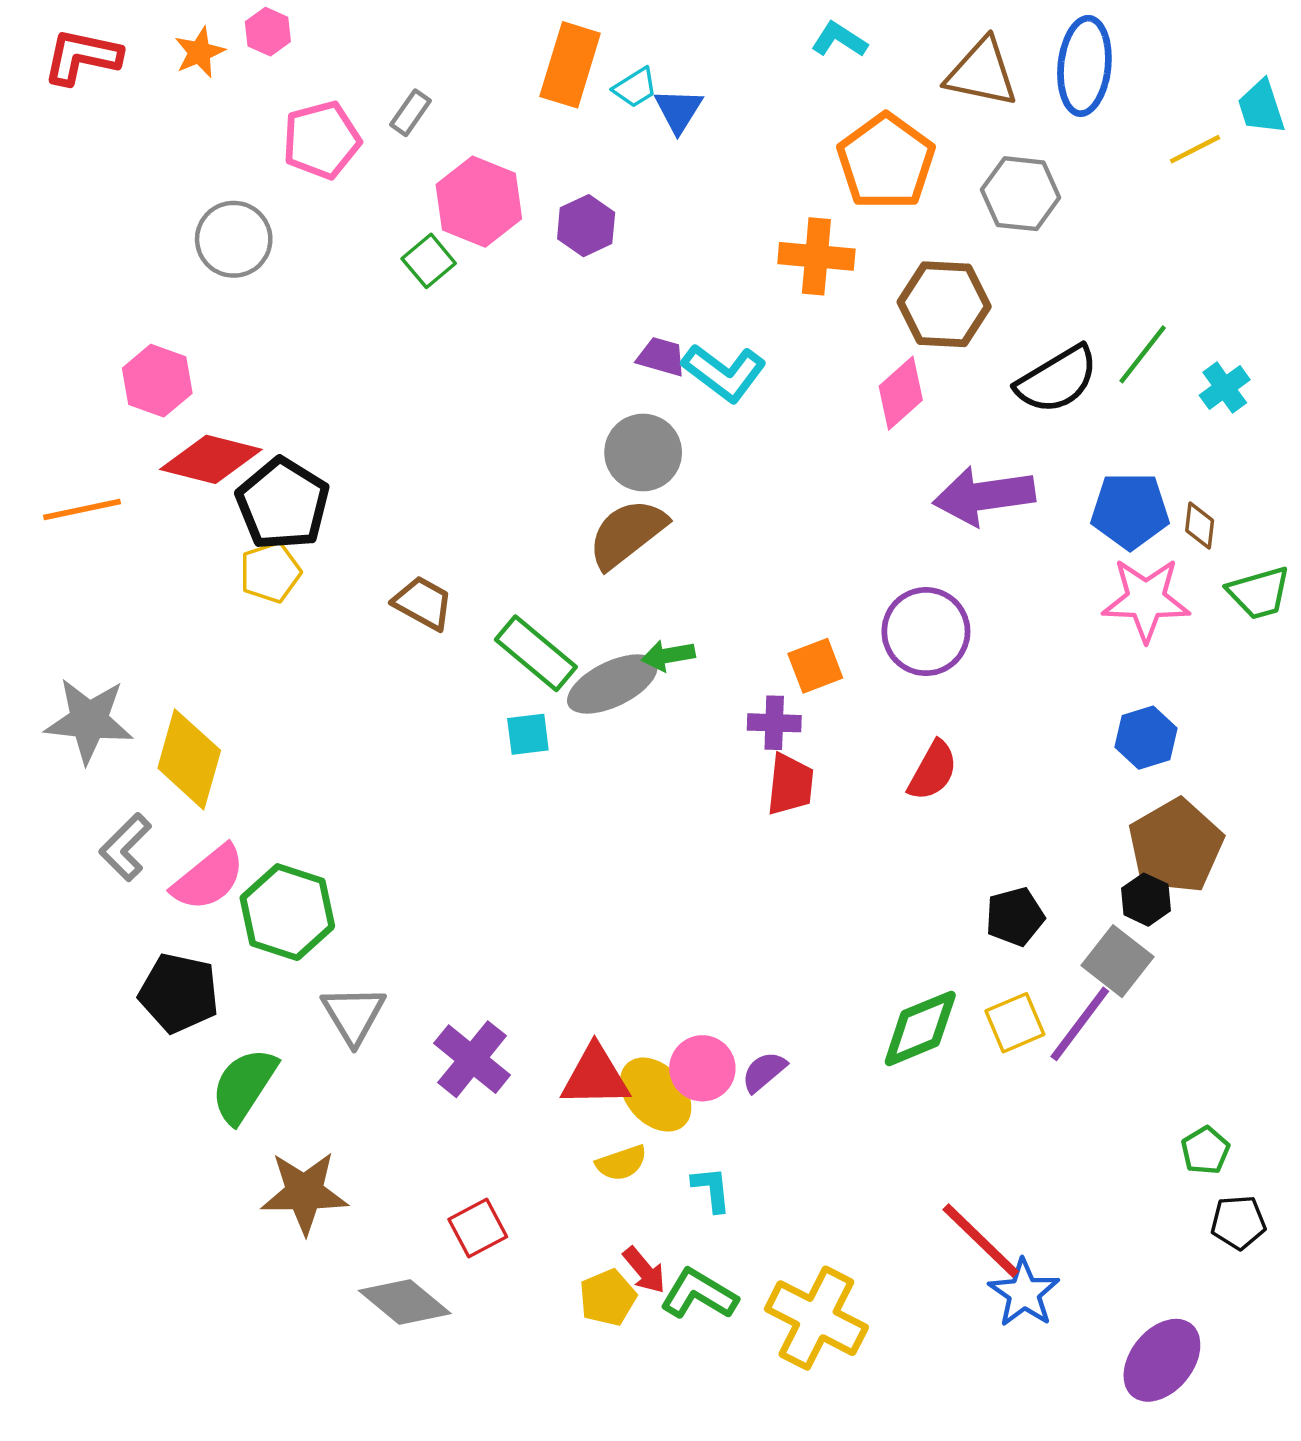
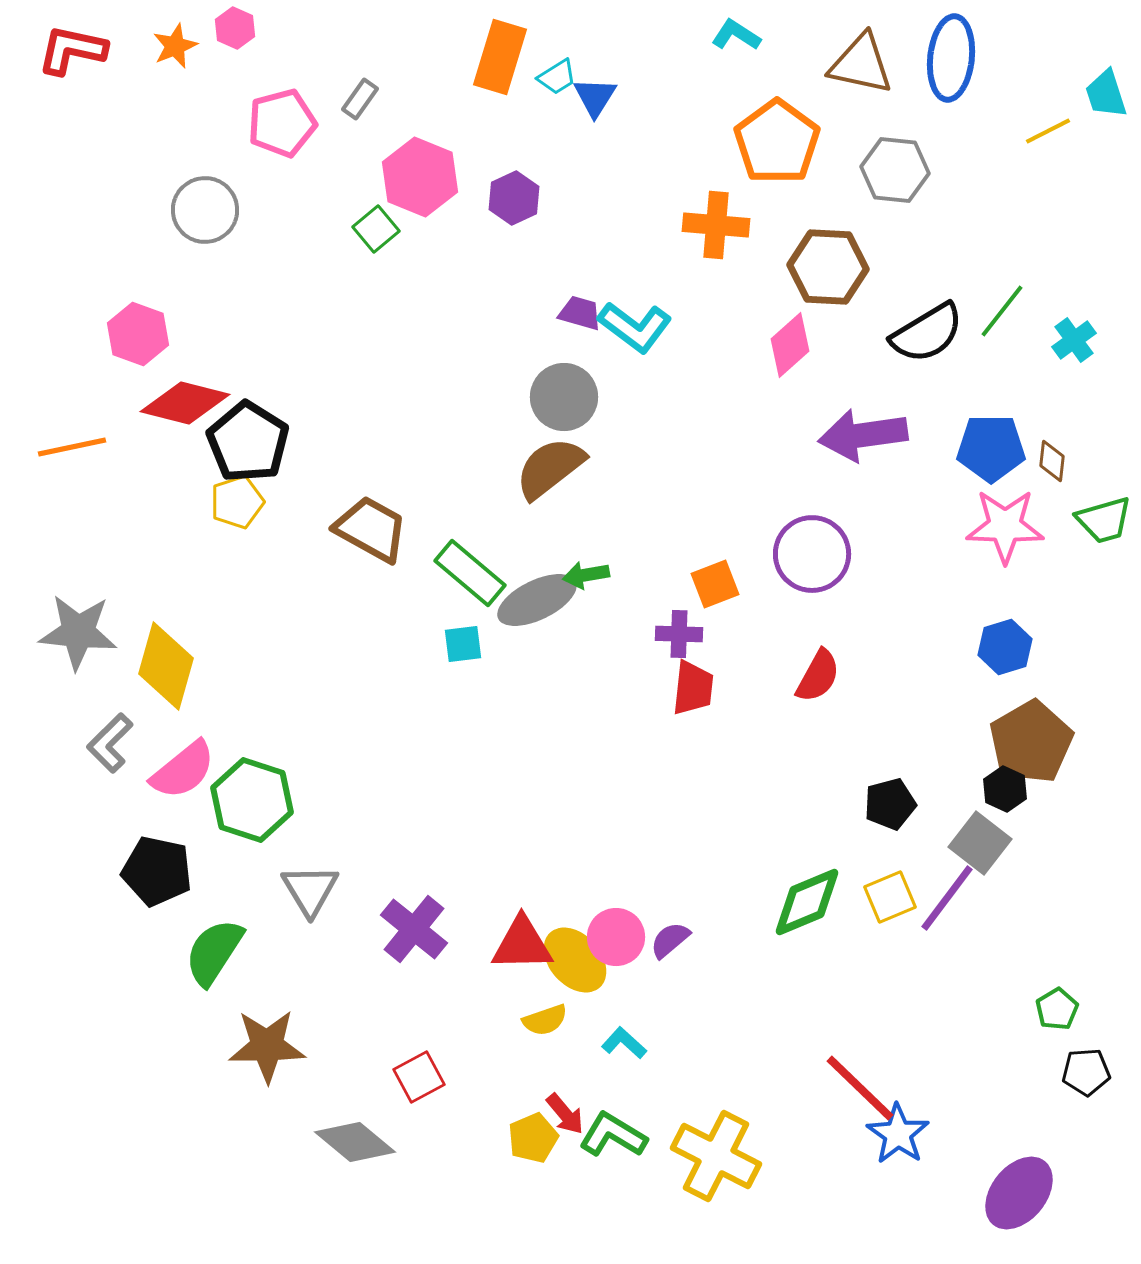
brown trapezoid: (423, 603) -> (371, 529), size x1.4
cyan L-shape: (712, 1189) -> (624, 1043), turned -42

